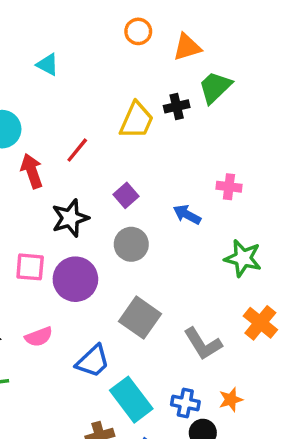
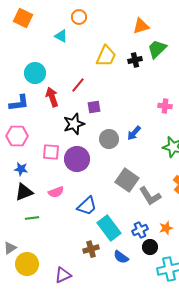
orange circle: (138, 31) -> (79, 17), moved
yellow trapezoid: (136, 120) -> (106, 56), moved
purple square: (126, 195) -> (94, 107), moved, turned 32
blue arrow: (187, 215) -> (134, 133), moved, turned -77
gray square: (140, 318) -> (127, 180), moved
blue cross: (185, 403) -> (140, 230), turned -35

